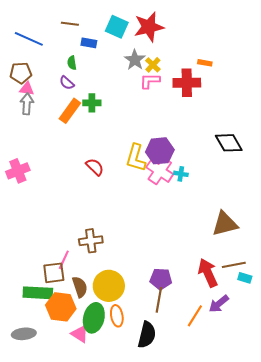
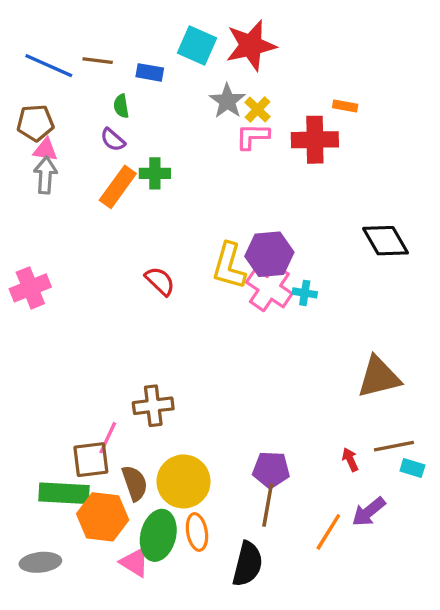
brown line: (70, 24) -> (98, 61), moved
red arrow: (208, 273) -> (350, 460), size x0.5

